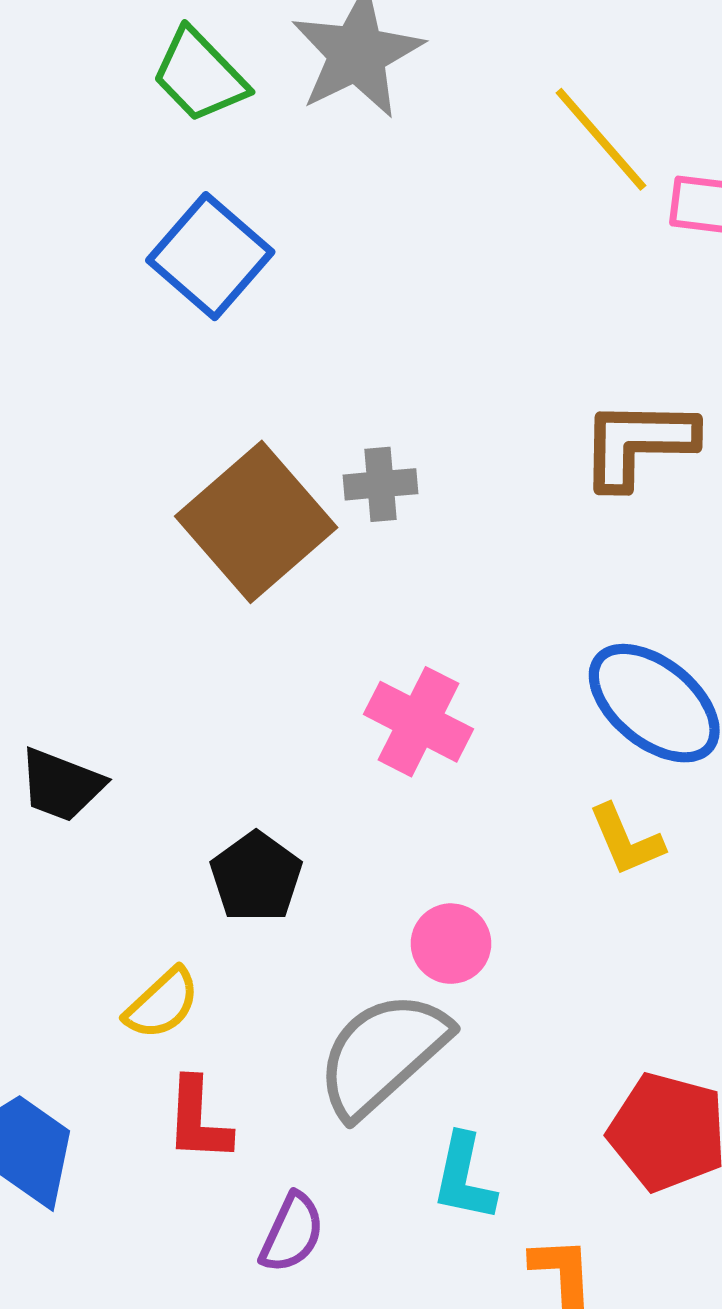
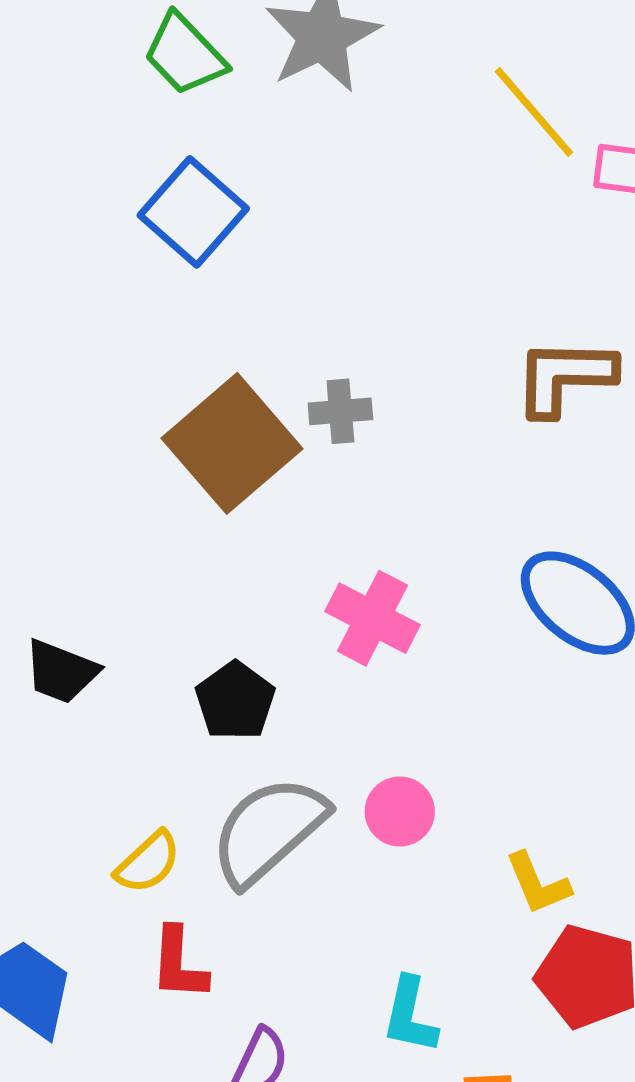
yellow L-shape: (626, 840) -> (538, 884), moved
black pentagon: (256, 877) -> (235, 701), moved
gray semicircle: (383, 1054) -> (268, 830), moved

